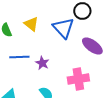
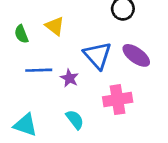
blue triangle: (63, 28) -> (98, 55), moved

